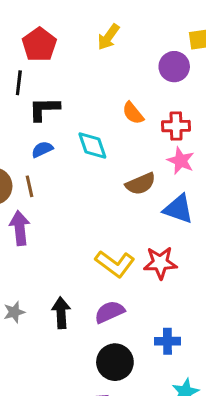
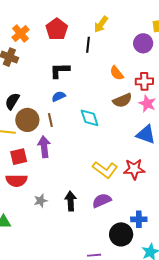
black line: (19, 83) -> (88, 45), moved
cyan diamond: (92, 146) -> (90, 118), moved
brown semicircle: (141, 184) -> (122, 100), moved
black circle: (115, 362) -> (121, 234), moved

